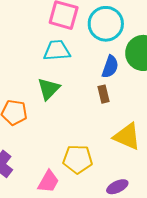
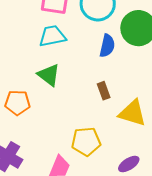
green triangle: (49, 89) -> (49, 75), turned -30
brown rectangle: (103, 94) -> (104, 91), moved

